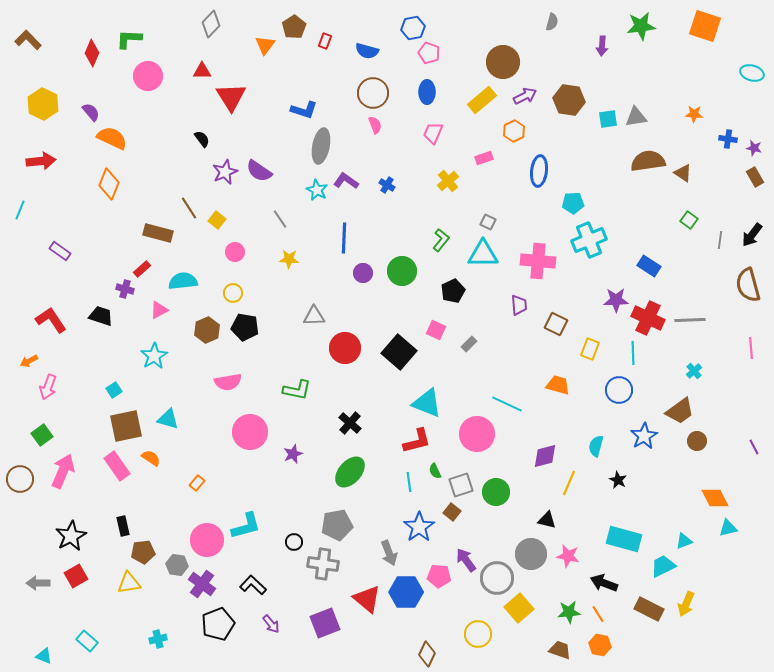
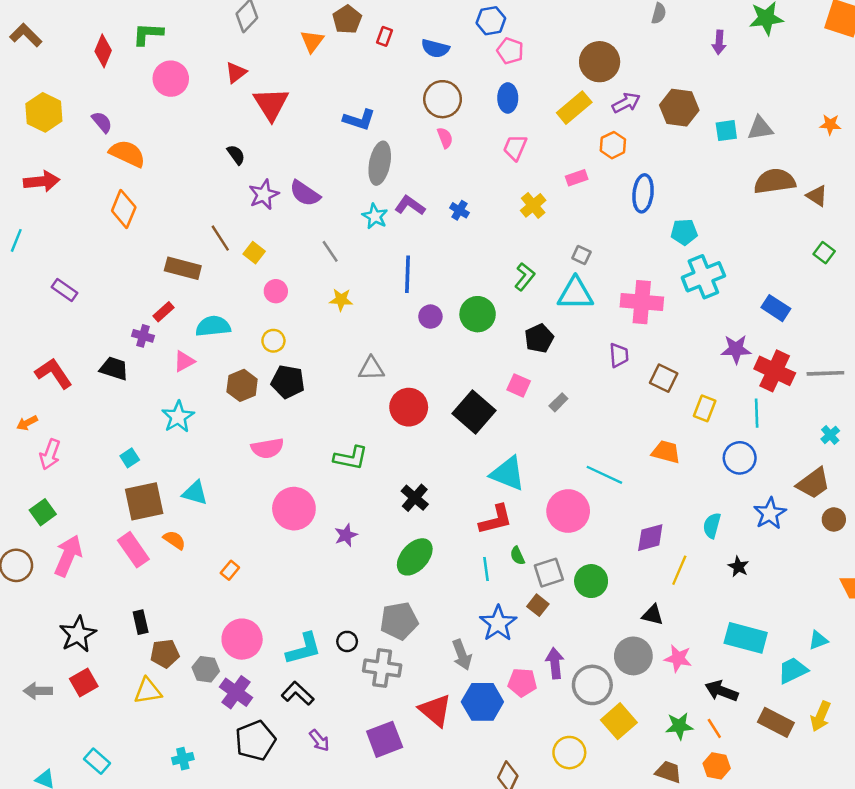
red triangle: (202, 71) -> (236, 73), turned -36
cyan L-shape: (246, 526) -> (304, 649), moved
purple arrow: (466, 560) -> (555, 663), turned 30

